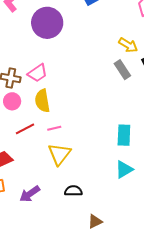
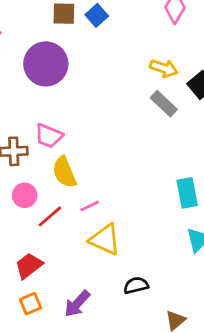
pink trapezoid: (37, 73) -> (49, 136), turned 70
pink circle: (12, 101) -> (25, 195), moved
yellow triangle: (59, 154) -> (105, 240), turned -30

